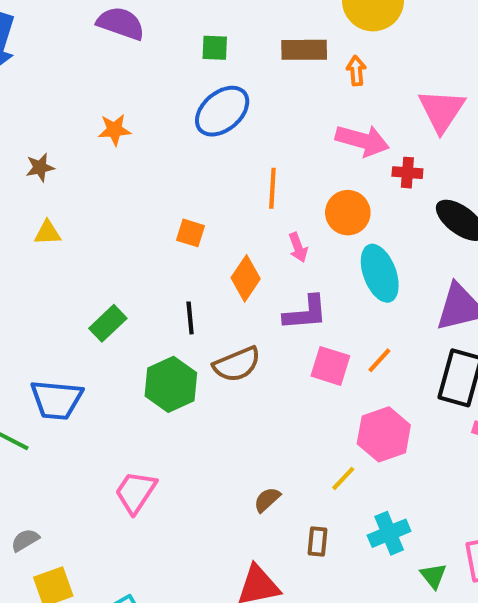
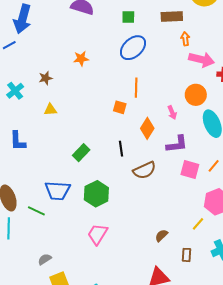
orange arrow: (356, 71) -> (185, 39), moved
orange line: (272, 188) -> (136, 88), moved
green hexagon: (171, 384) -> (96, 194), moved

